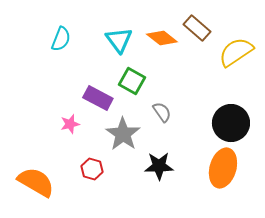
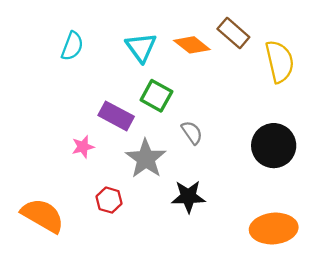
yellow semicircle: (236, 52) -> (280, 61), turned 111
orange ellipse: (223, 168) -> (274, 229), moved, turned 69

